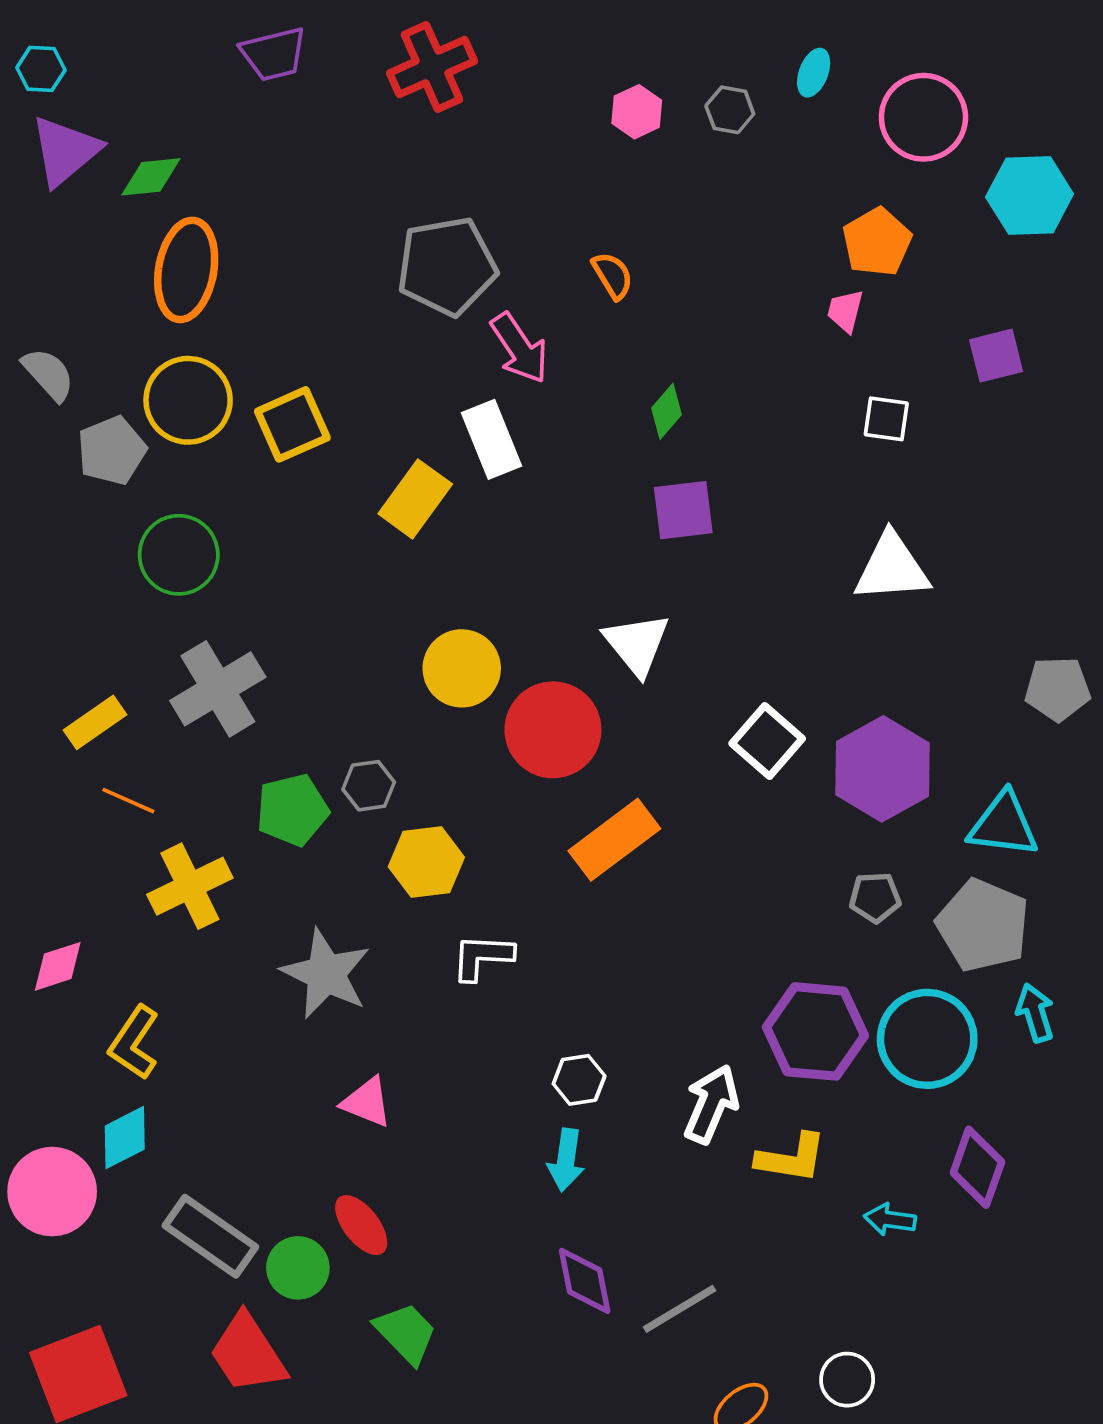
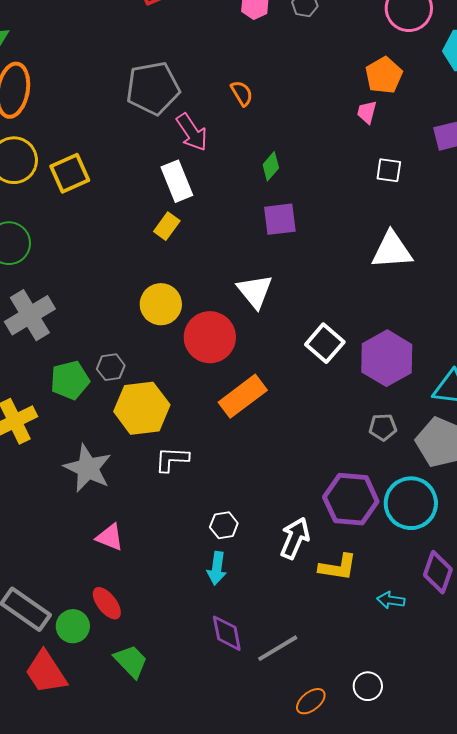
yellow rectangle: (415, 499) -> (167, 226), moved, size x0.7
yellow hexagon: (426, 862) -> (142, 408), size x1.4

